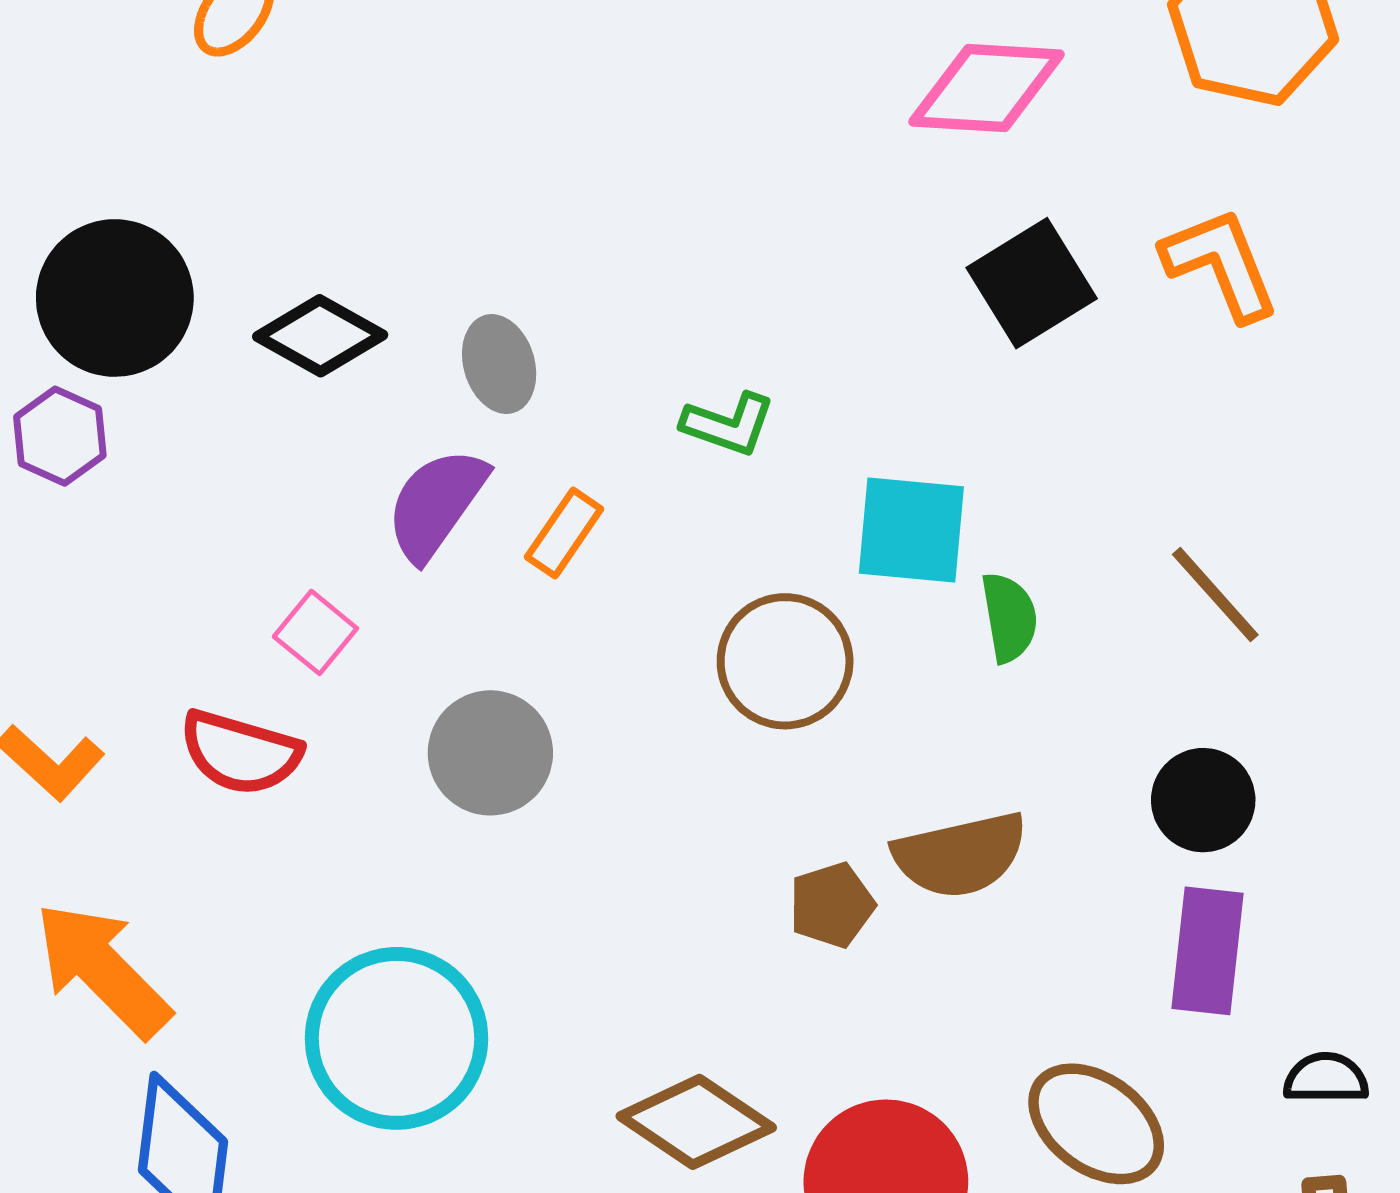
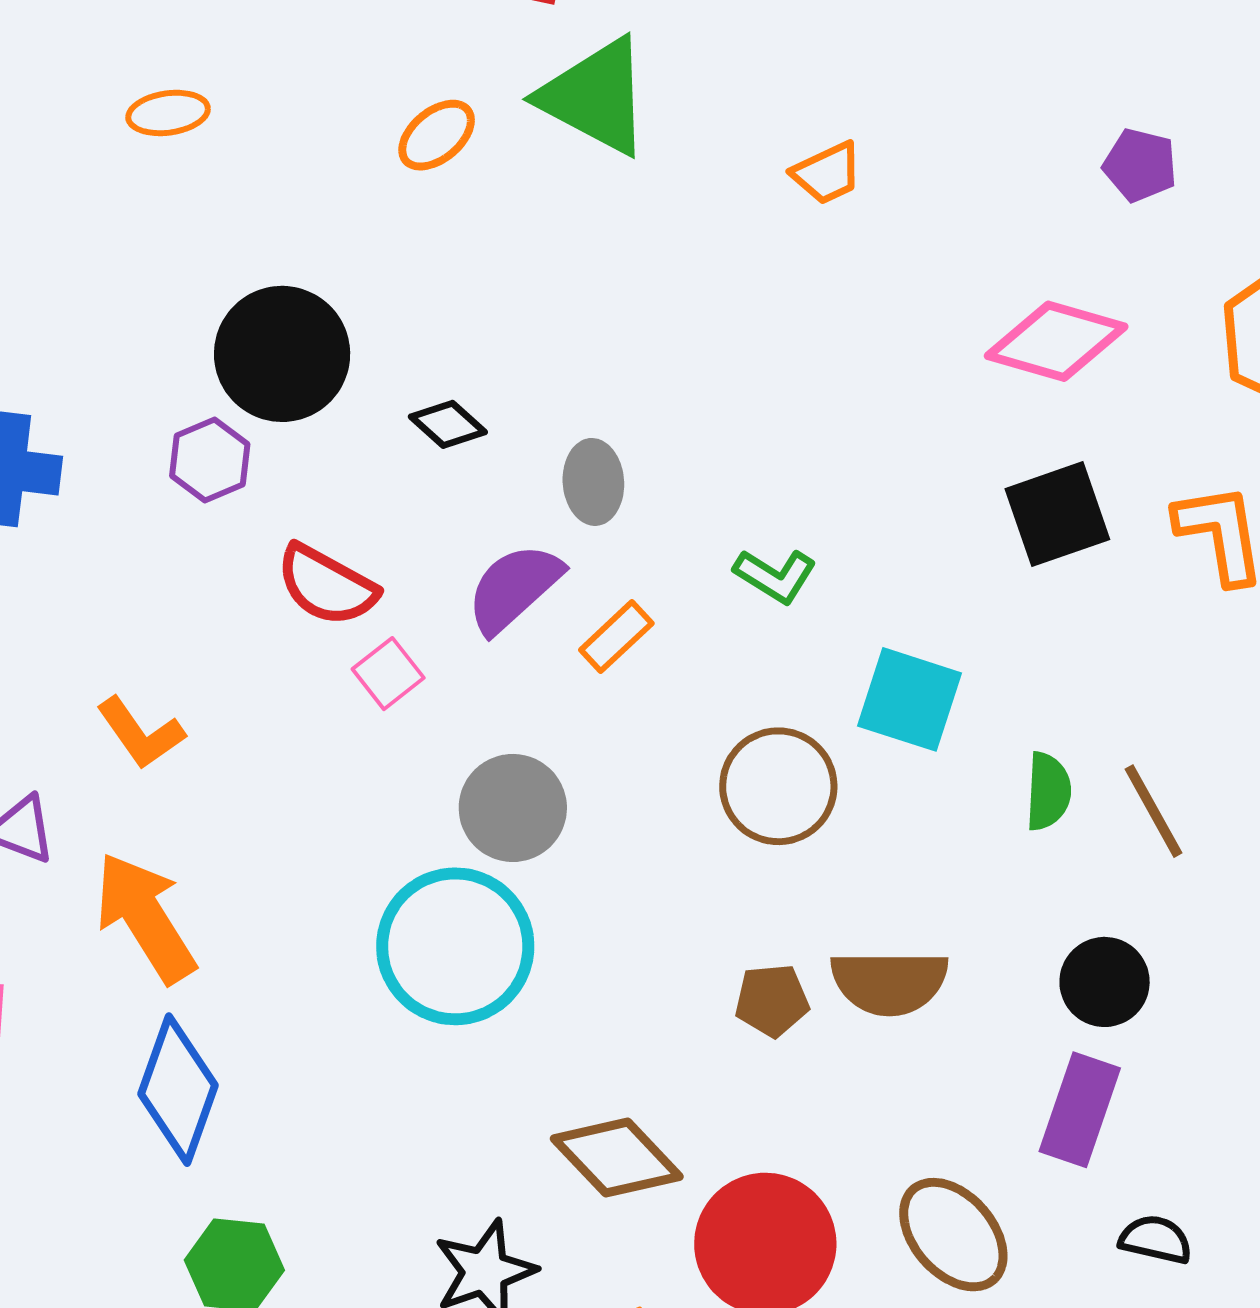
black diamond: (320, 336) -> (448, 424), size x0.7
green semicircle: (1009, 617) -> (1048, 791), moved
red semicircle: (240, 753) -> (327, 585), moved
cyan circle: (396, 1038) -> (455, 946), moved

